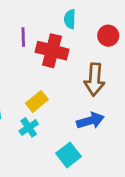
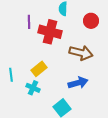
brown arrow: (95, 80) -> (81, 53), turned -80
cyan cross: (29, 127) -> (33, 88), turned -32

